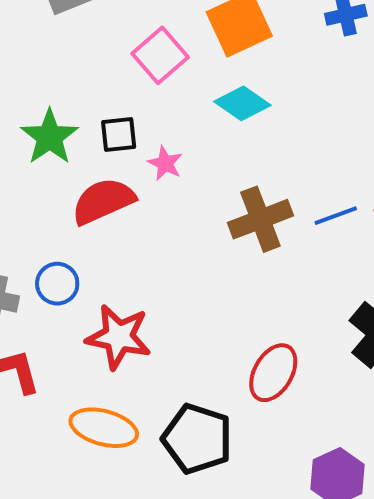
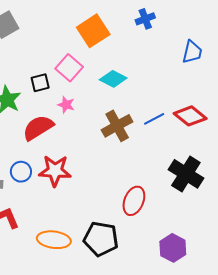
pink square: (160, 55) -> (69, 68), moved
cyan diamond: (242, 103) -> (113, 79), moved
black square: (119, 135) -> (40, 83), moved
red star: (119, 337) -> (55, 171), moved

